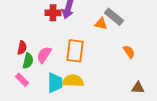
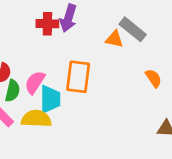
yellow semicircle: (73, 81) -> (36, 119), moved
cyan trapezoid: (55, 83) -> (50, 99), moved

